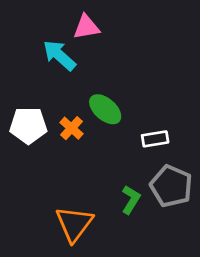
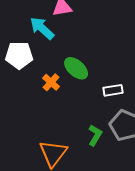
white pentagon: (28, 125) -> (19, 55), moved

